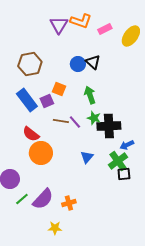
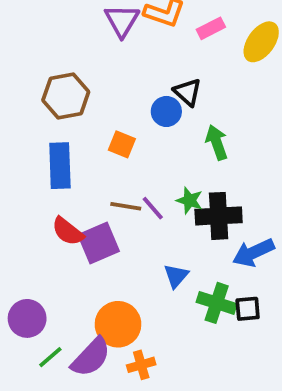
blue circle: (78, 64) -> (166, 111), moved
green arrow: (90, 95) -> (217, 142), moved
blue rectangle: (27, 100) -> (60, 166), turned 35
purple square: (47, 101) -> (99, 243), moved, size x1.5
blue arrow: (127, 145) -> (253, 253), size x1.5
orange circle: (41, 153) -> (118, 324), moved
green cross: (118, 161) -> (217, 303), moved, turned -36

